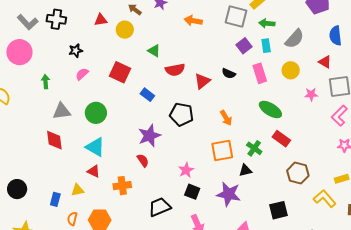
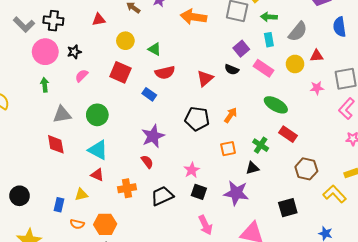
orange arrow: (193, 21) -> (193, 17), size x1.4
yellow circle: (125, 30) -> (125, 41), moved
purple square: (244, 46) -> (241, 49), moved
pink circle: (19, 52) -> (45, 52), moved
red triangle: (325, 62) -> (317, 56), moved, turned -32
red semicircle: (175, 70) -> (165, 73), moved
pink rectangle: (260, 73) -> (264, 68), turned -36
black pentagon: (181, 114) -> (197, 119), moved
orange arrow: (226, 118) -> (231, 115), turned -112
orange square: (222, 150) -> (228, 149), size x0.7
black trapezoid: (160, 207) -> (162, 196), moved
orange semicircle: (72, 219) -> (77, 224), turned -88

